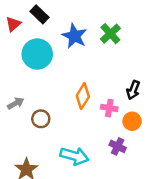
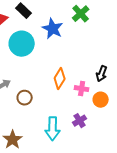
green cross: (110, 34) -> (81, 14), moved
purple cross: (118, 146) -> (80, 121), moved, turned 32
cyan arrow: (74, 156) -> (53, 129), turned 75

